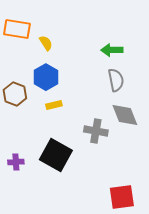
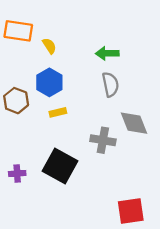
green arrow: (112, 50) -> (107, 53), moved
gray semicircle: (116, 80) -> (110, 84), moved

